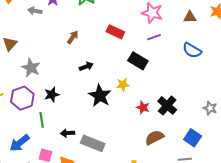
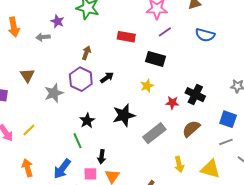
gray star: (31, 68) -> (54, 93), turned -30
black star: (52, 95) -> (87, 121), moved
black star: (100, 96) -> (124, 115), moved, turned -30
purple hexagon: (22, 98) -> (81, 79), moved
black arrow: (68, 133) -> (102, 157), moved, turned -64
gray rectangle: (93, 143) -> (154, 133), moved, turned -45

